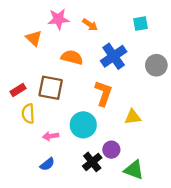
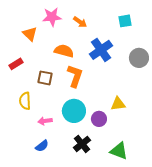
brown square: (51, 88) -> (45, 78), size x0.7
red rectangle: (18, 90) -> (16, 64), moved
orange L-shape: (103, 93) -> (75, 76), moved
purple circle: (111, 150) -> (99, 119), moved

